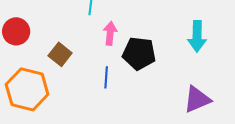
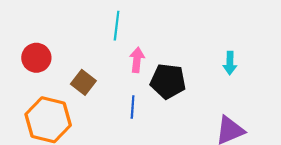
cyan arrow: (197, 36) -> (230, 63), size x0.7

